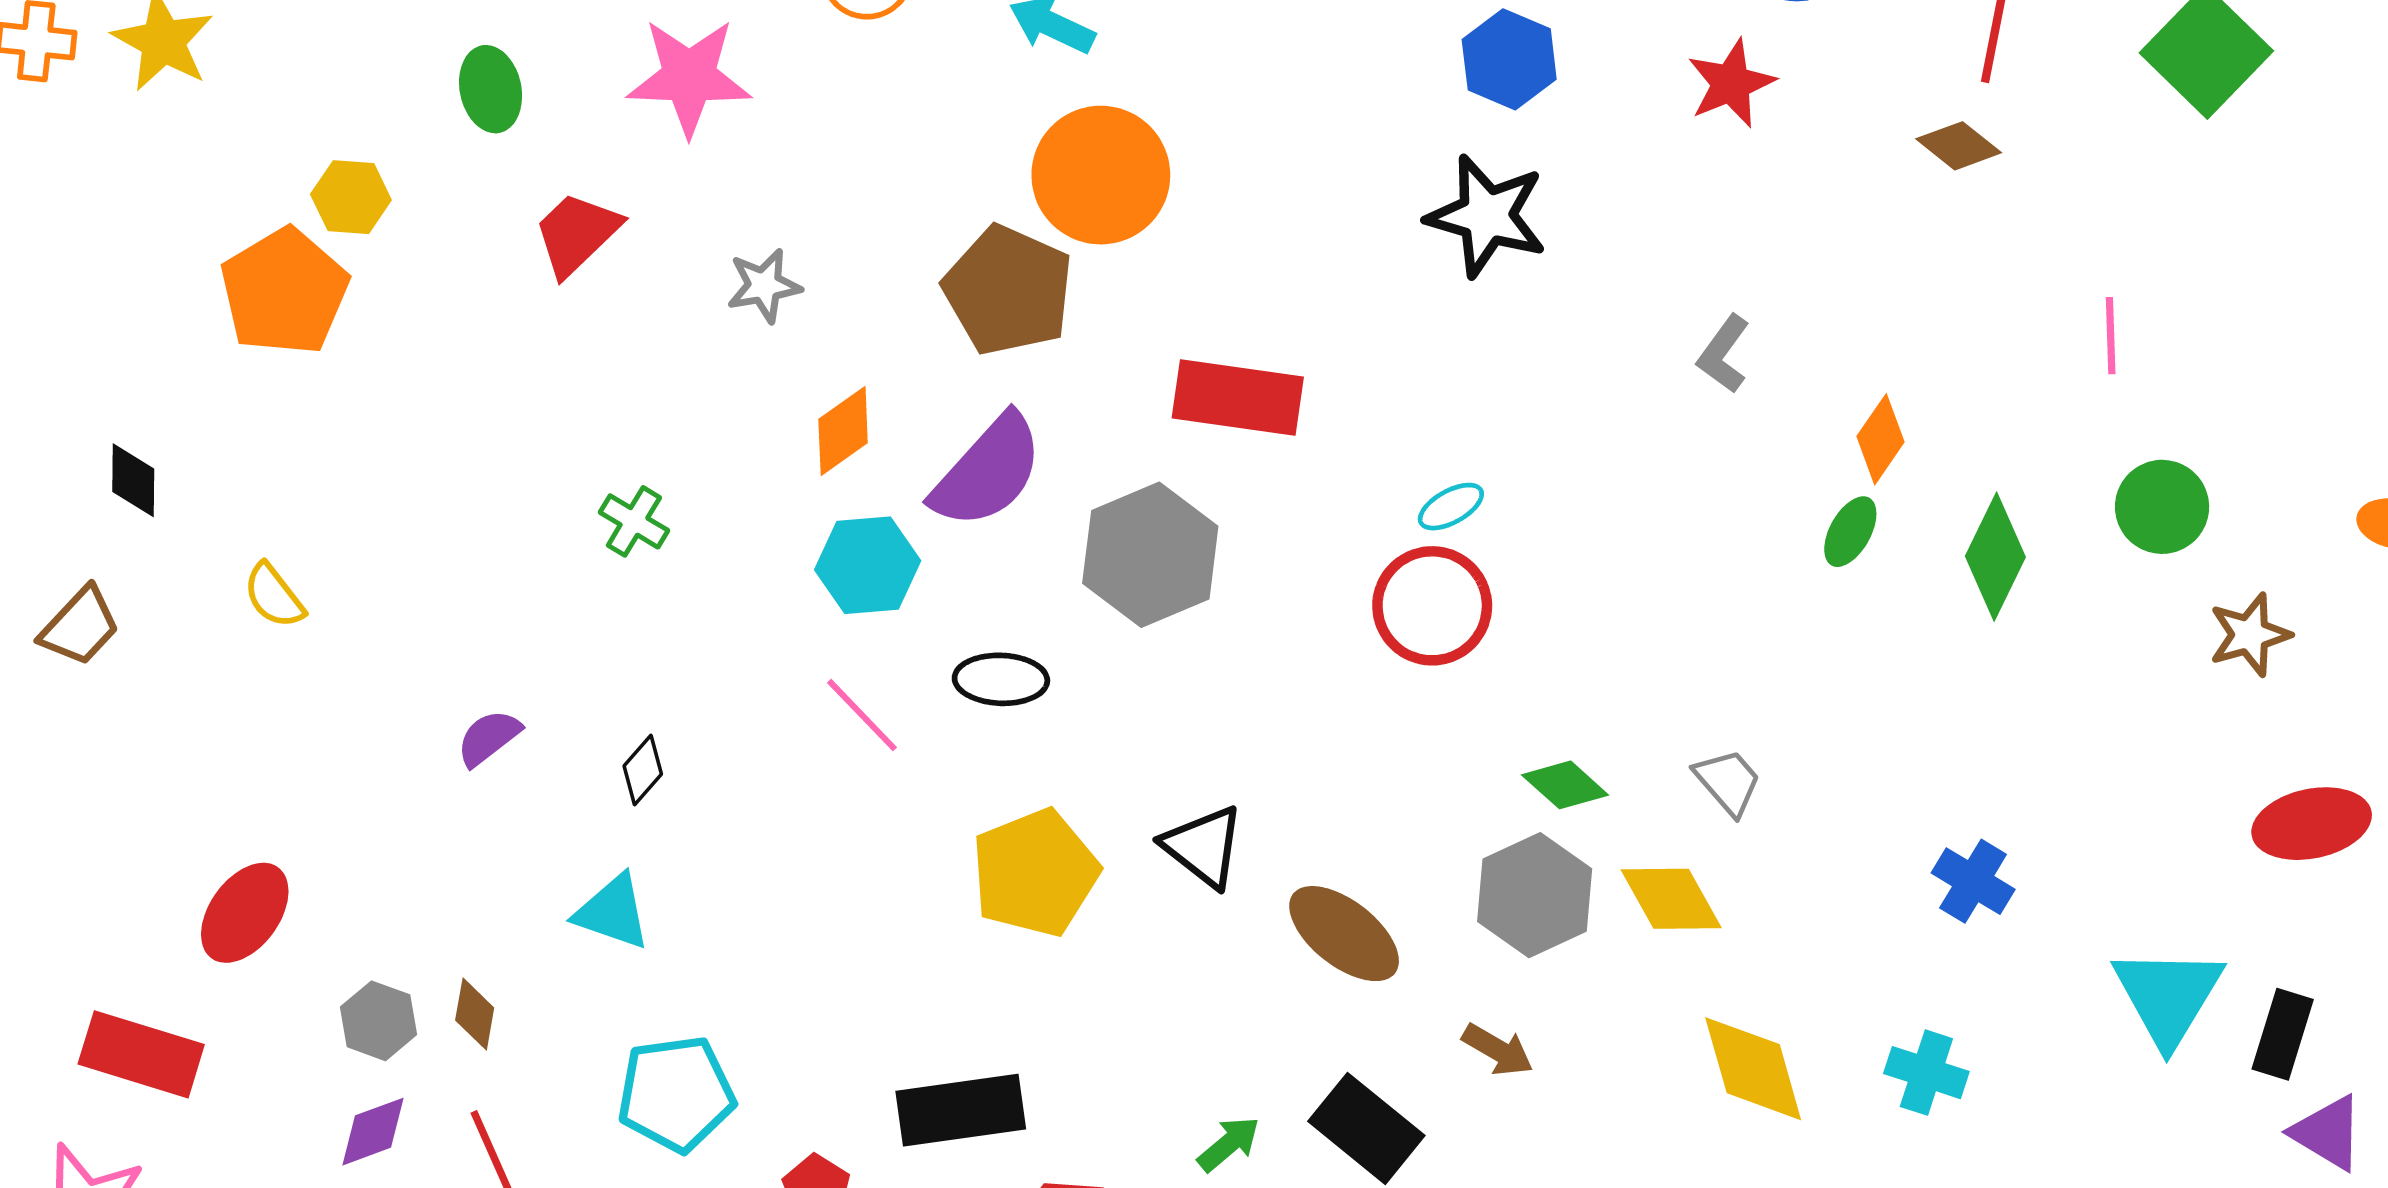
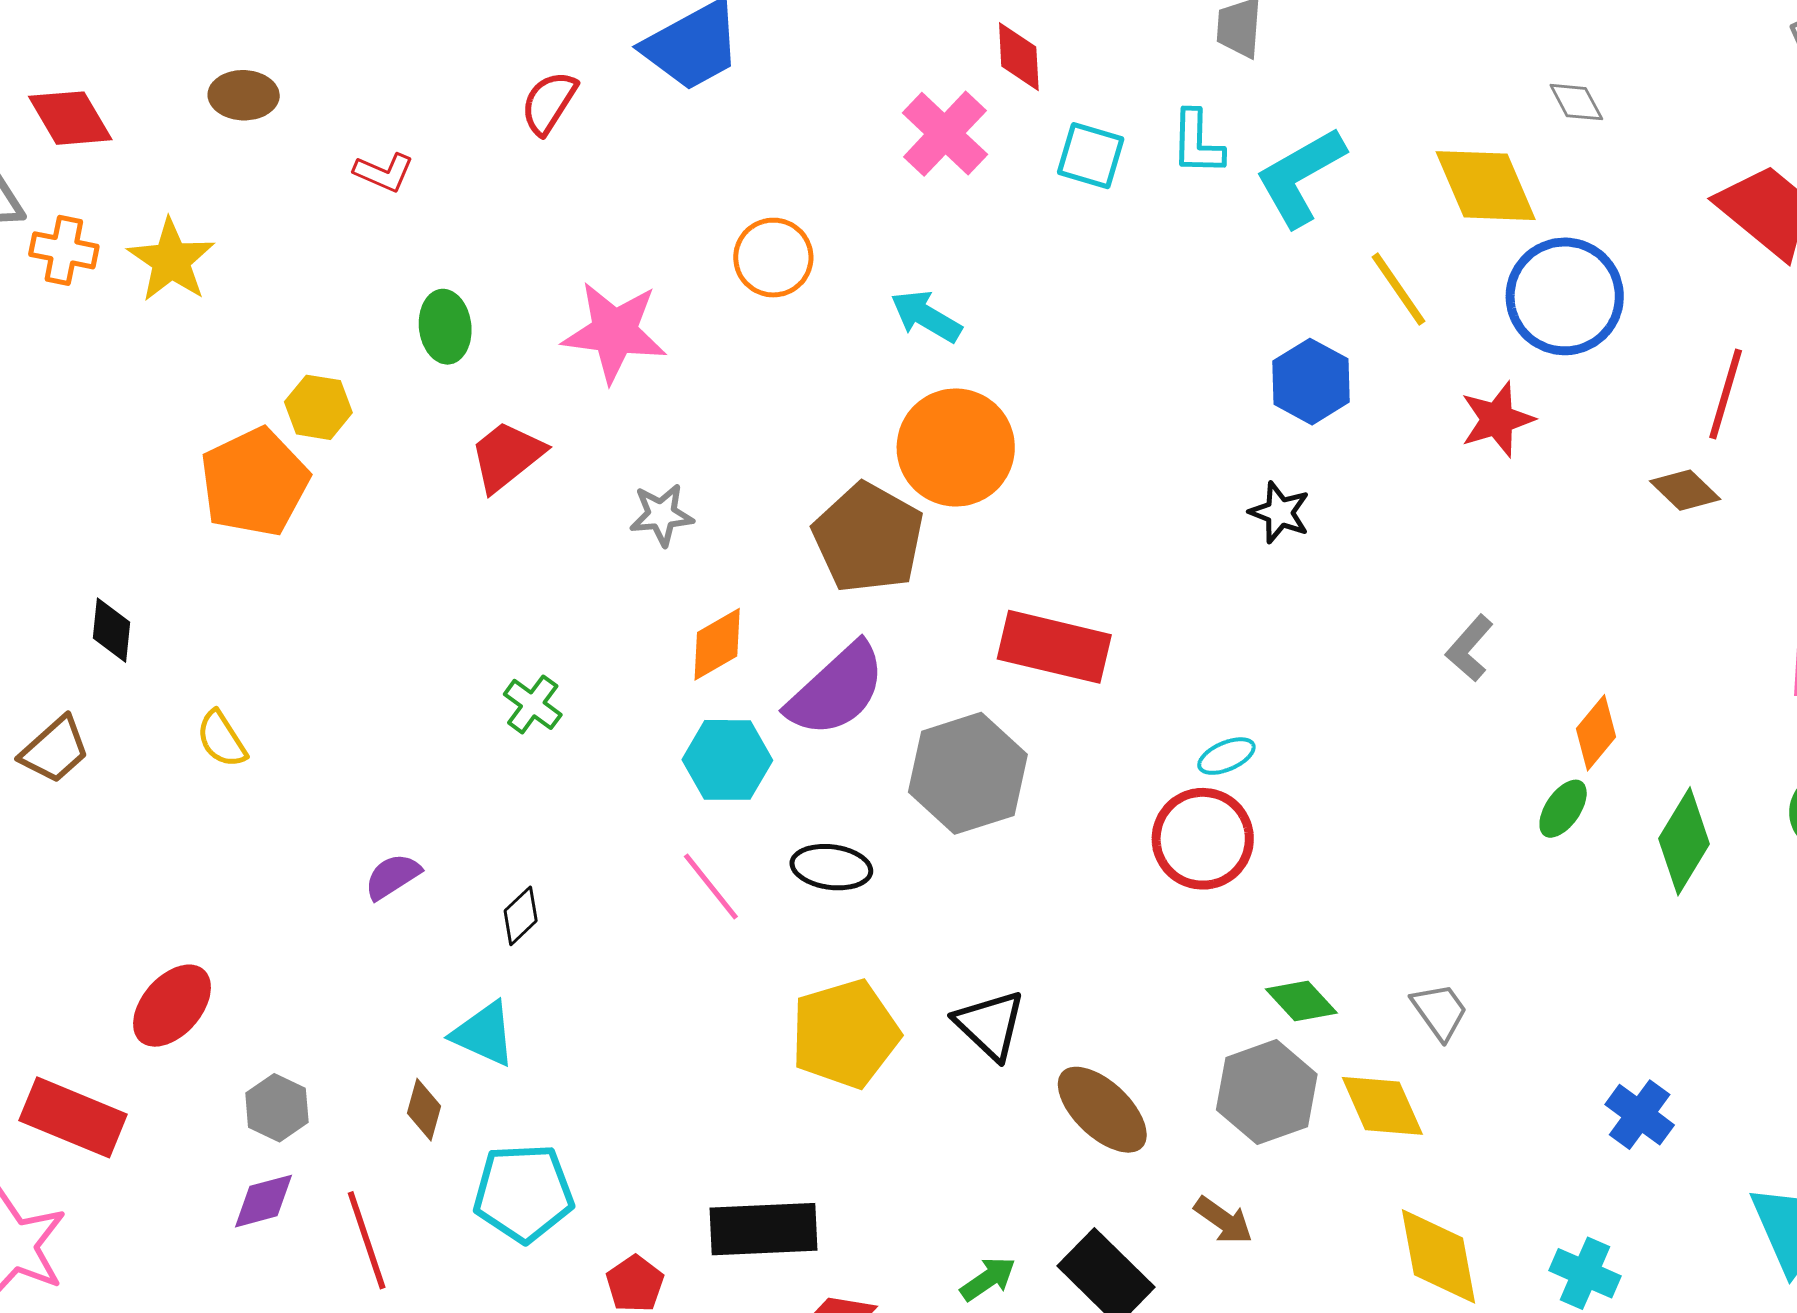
black star: (1487, 216) -> (1280, 512), size x0.6
brown diamond: (475, 1014) -> (424, 1110), moved

